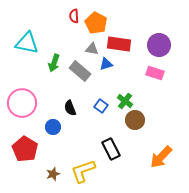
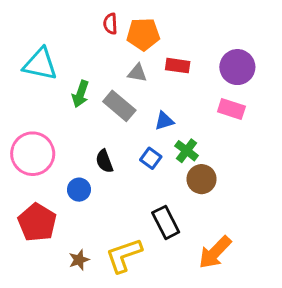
orange pentagon: (96, 23) -> (143, 34), turned -30
red rectangle: (119, 44) -> (178, 66), size x0.7
blue triangle: (106, 64) -> (164, 121), moved
orange arrow: (161, 157) -> (215, 252), moved

